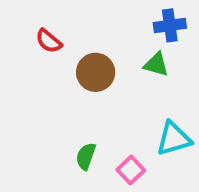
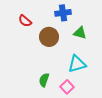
blue cross: (170, 25) -> (63, 13), moved
cyan triangle: (174, 139) -> (77, 64), moved

